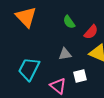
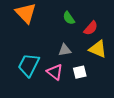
pink triangle: (58, 86) -> (55, 72), moved

